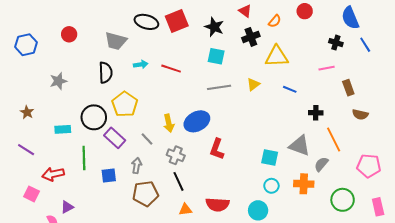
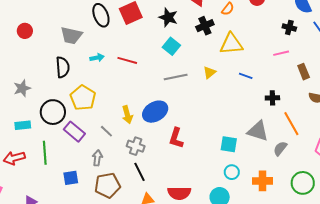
black ellipse: (146, 22) -> (101, 15), turned 55
cyan square: (216, 56) -> (171, 46), turned 30
gray star: (58, 81) -> (22, 88), moved
red arrow: (53, 174) -> (14, 158), moved
blue square: (109, 175) -> (71, 178), moved
orange cross: (304, 184) -> (262, 181), moved

